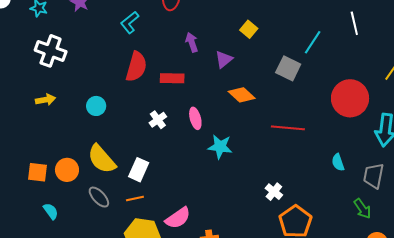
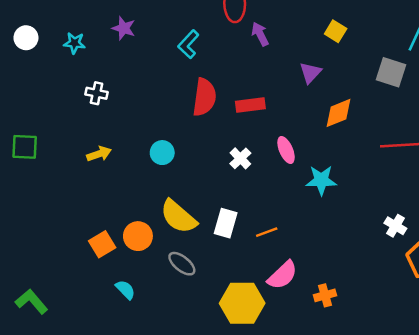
purple arrow: (192, 42) -> (260, 34), moved
white cross: (51, 51) -> (97, 93), size x0.6
orange diamond: (242, 95) -> (339, 113), turned -56
orange square: (37, 172) -> (102, 244), turned -30
orange line: (135, 199) -> (267, 232), moved

